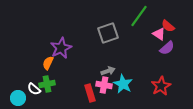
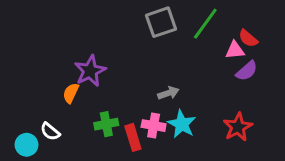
gray square: (108, 33) -> (161, 22), moved
pink triangle: (159, 34) -> (235, 50), turned -40
gray arrow: (108, 71) -> (168, 93), moved
green cross: (47, 84) -> (106, 124), moved

